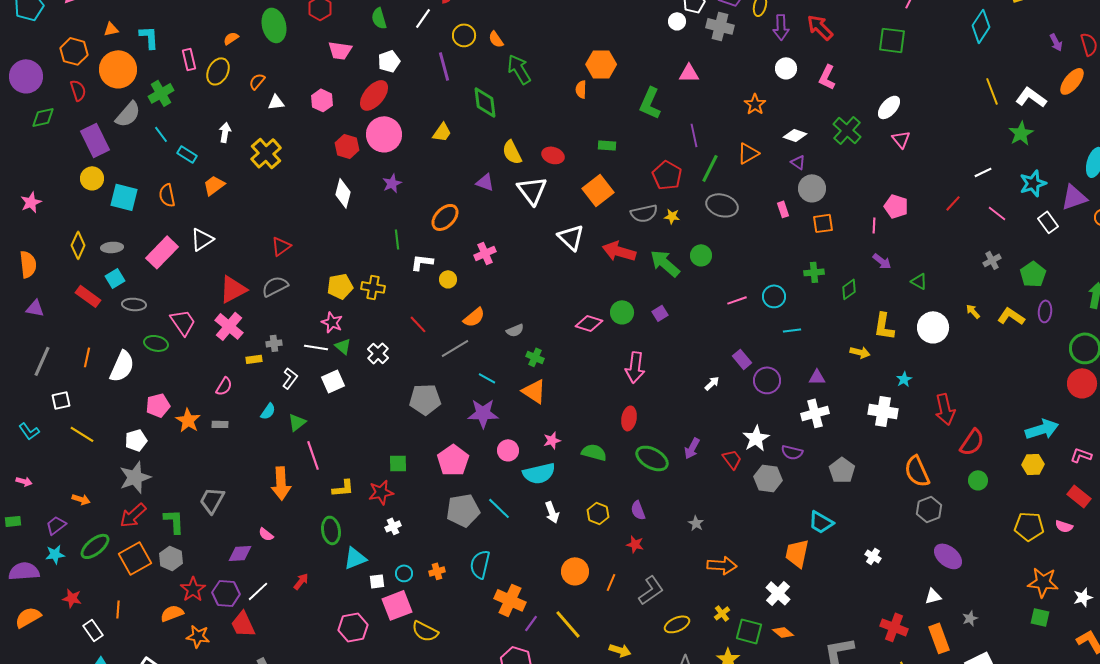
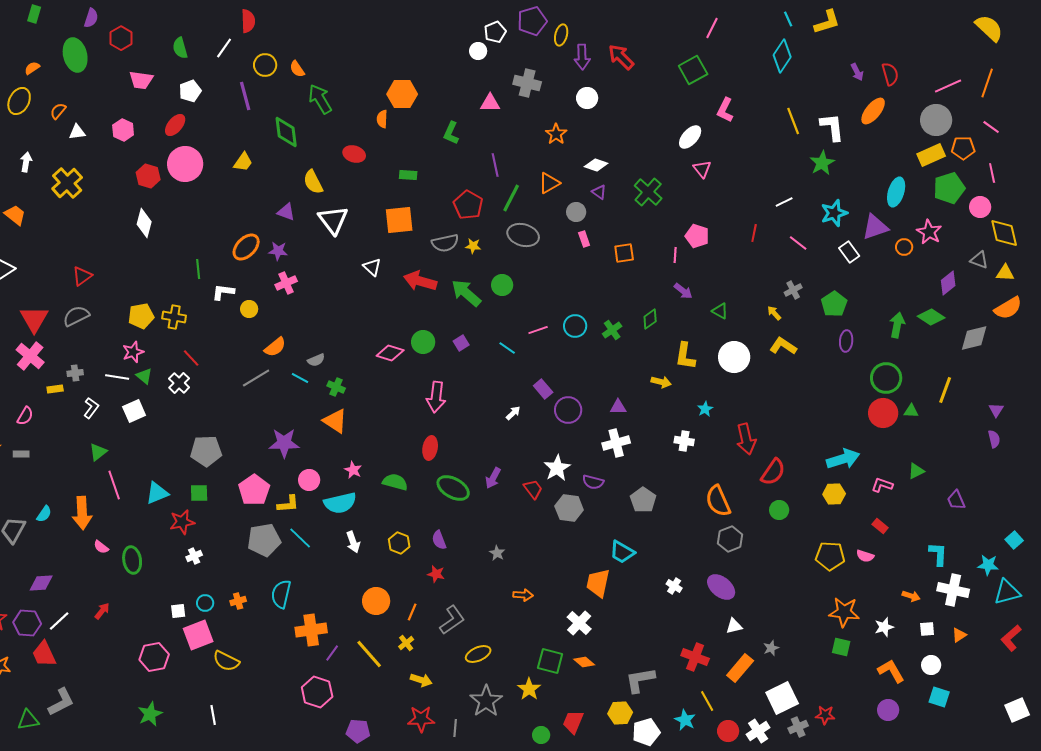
gray cross: (720, 26) -> (527, 83), moved
green square: (892, 40) -> (693, 70), turned -36
pink L-shape: (827, 77) -> (725, 110), moved
red ellipse: (374, 95) -> (175, 125), size x0.7
white L-shape: (1031, 97) -> (832, 127), turned 48
green L-shape: (650, 103) -> (451, 133), size x0.7
green cross: (847, 130) -> (648, 192), moved
red ellipse: (553, 155) -> (354, 154), moved
purple star: (392, 183) -> (278, 251), moved, turned 30
orange trapezoid: (214, 185) -> (15, 215), turned 75
gray circle: (812, 188) -> (576, 212), moved, size x0.7
orange square: (598, 190) -> (399, 220), turned 32
red line: (953, 203) -> (754, 233), turned -30
white triangle: (571, 237) -> (372, 267), size x0.7
green cross: (814, 272) -> (612, 330), moved, turned -30
red triangle: (233, 289) -> (34, 319), turned -32
yellow arrow: (973, 311) -> (774, 313), moved
yellow L-shape: (1011, 316) -> (783, 346), moved
pink star: (332, 322) -> (133, 352), turned 30
red line: (418, 324) -> (191, 358), moved
cyan line: (792, 330) -> (507, 348), moved, turned 42
cyan line: (487, 378) -> (300, 378), moved
gray pentagon: (425, 399) -> (206, 451), moved
cyan semicircle: (268, 411) -> (44, 514), moved
white cross: (883, 411) -> (684, 441), size x0.7
pink star: (552, 440) -> (353, 470), turned -30
yellow L-shape: (343, 488) -> (288, 504), moved
red rectangle: (1079, 496) -> (880, 526), size x0.7
pink semicircle: (266, 534) -> (101, 547), moved
purple ellipse: (948, 556) -> (721, 587), moved
cyan triangle: (355, 558) -> (157, 493), moved
orange arrow: (722, 565) -> (523, 595), size x0.7
orange cross: (510, 600) -> (311, 630), turned -32
yellow cross: (722, 613) -> (406, 643), moved
orange rectangle: (939, 638) -> (740, 668), turned 60

